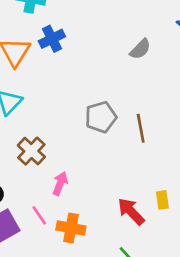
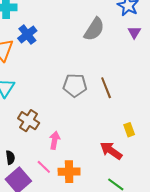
gray semicircle: (140, 49) -> (94, 29), size x1.4
gray pentagon: (101, 117) -> (75, 85), turned 30
yellow rectangle: (162, 200) -> (129, 130), moved

